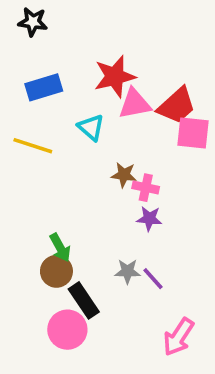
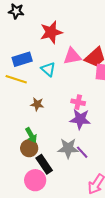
red star: (115, 76) -> (51, 32), moved
blue rectangle: (44, 87) -> (22, 59), moved
brown star: (124, 175) -> (37, 104), moved
purple star: (149, 219) -> (80, 119), size x1.5
gray star: (127, 271) -> (68, 148), size x1.5

